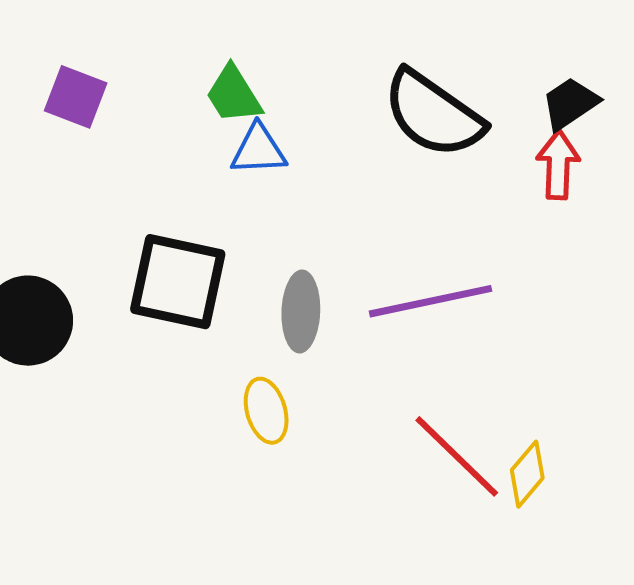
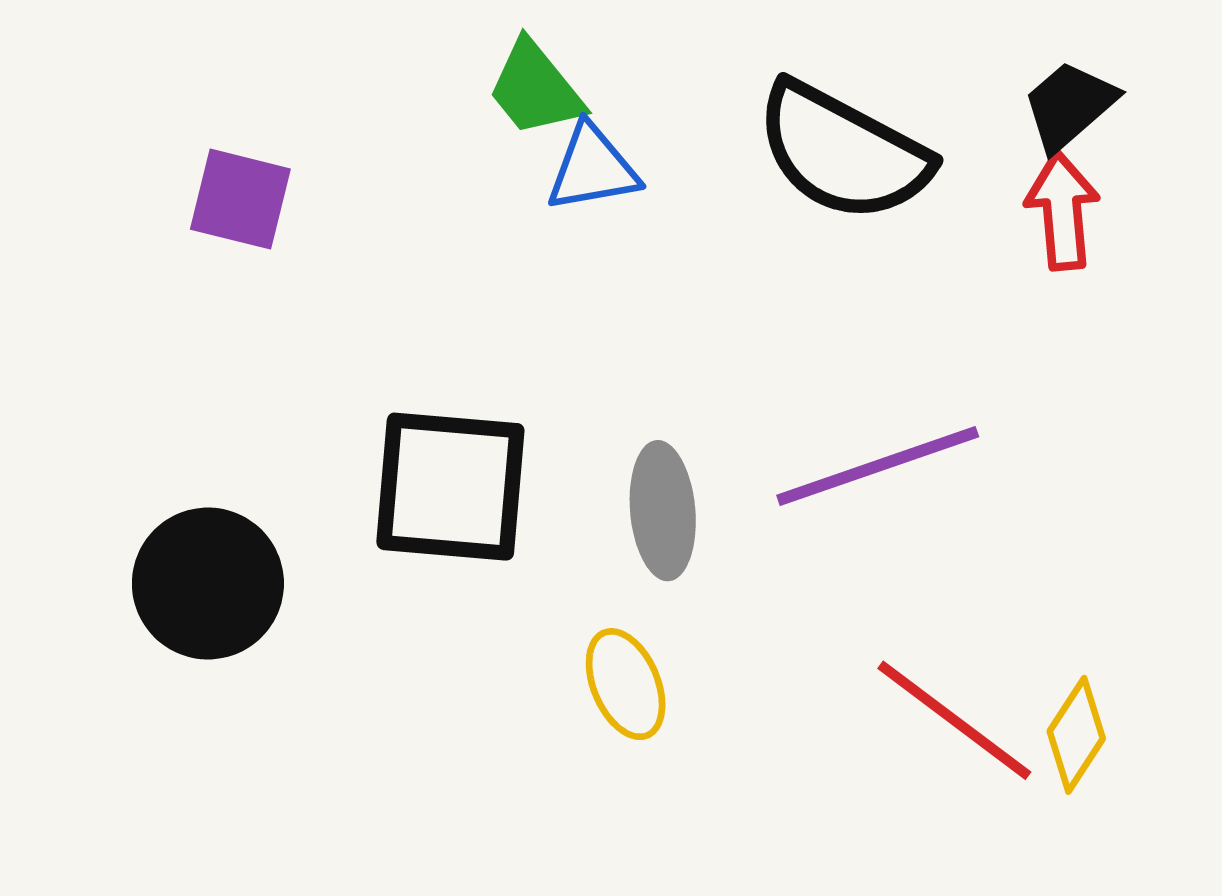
green trapezoid: (234, 95) -> (535, 89), moved
blue triangle: (258, 150) -> (592, 168), moved

